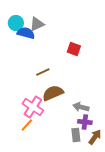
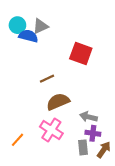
red square: (74, 49) -> (81, 54), size x1.5
pink cross: (33, 107) -> (51, 130), moved
orange line: (27, 125) -> (17, 140), moved

